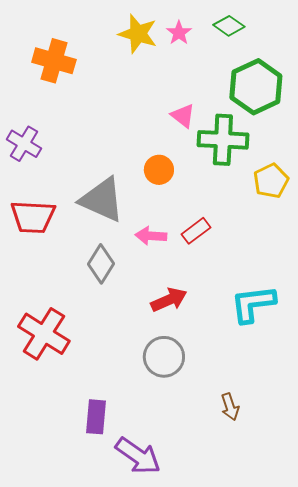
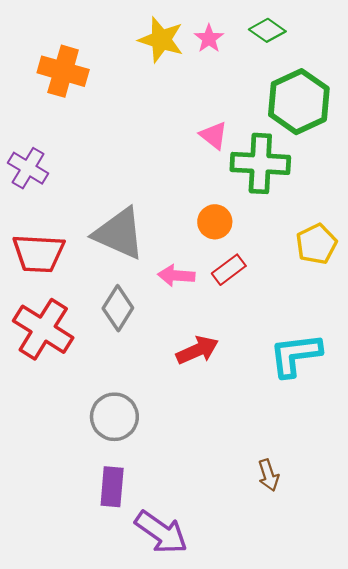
orange circle: (159, 170) -> (215, 222), moved
yellow pentagon: (271, 181) -> (316, 244), moved
red cross: (44, 334) -> (43, 329), moved
gray circle: (164, 357) -> (114, 417), moved

